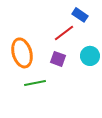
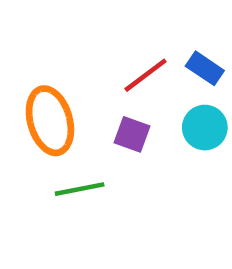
blue rectangle: (80, 15) -> (205, 68), moved

